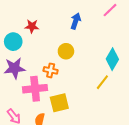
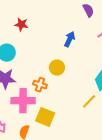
red star: (32, 26) -> (21, 24), moved
yellow square: (59, 103) -> (45, 117), turned 30

